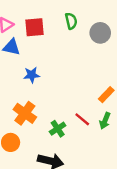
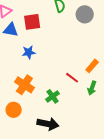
red square: (34, 27) -> (32, 22), moved
red line: (82, 119) -> (72, 78), moved

